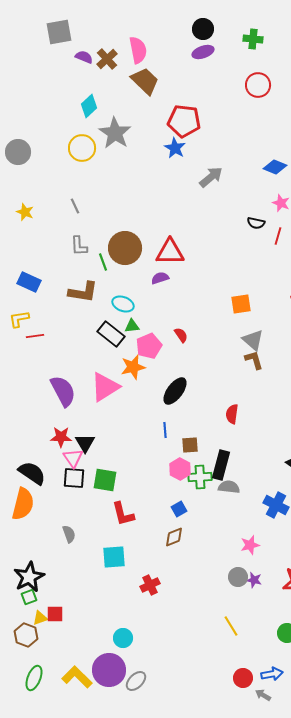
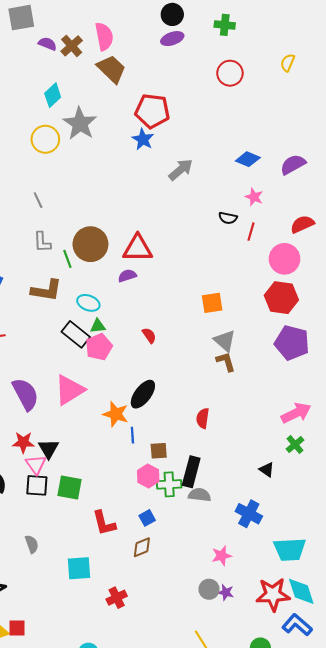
pink pentagon: (149, 346) -> (99, 347), moved
orange star: (133, 367) -> (116, 414), moved, turned 30
red L-shape: (123, 514) -> (104, 523), moved

